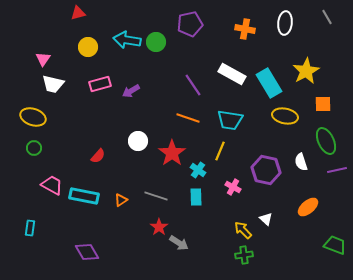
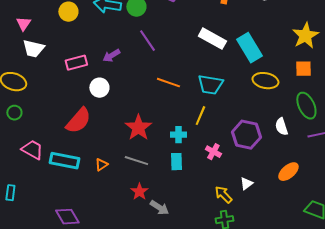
yellow star: (306, 71) -> (305, 36), moved
pink rectangle: (100, 84) -> (76, 63), moved
purple line: (193, 85) -> (147, 41), moved
white circle: (138, 141) -> (99, 88), moved
red star: (172, 153) -> (138, 128), moved
red semicircle: (98, 156) -> (78, 121), size x1.8
cyan cross: (198, 170) -> (178, 135), turned -35
white triangle: (266, 219) -> (246, 184), turned 40

